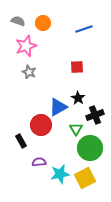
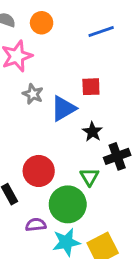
gray star: (29, 72) -> (33, 94), moved
blue triangle: (58, 107) -> (63, 108), moved
green circle: (90, 148) -> (68, 204), moved

